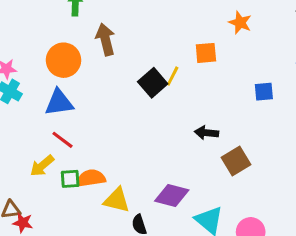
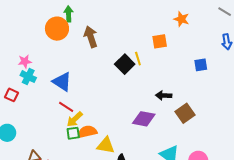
orange circle: (63, 60) -> (57, 29), moved
yellow line: (173, 76) -> (138, 59), turned -40
blue triangle: (59, 102) -> (62, 82), turned 45
yellow arrow: (42, 166) -> (75, 119), moved
purple diamond: (172, 196) -> (144, 119), moved

